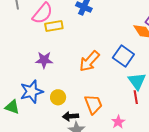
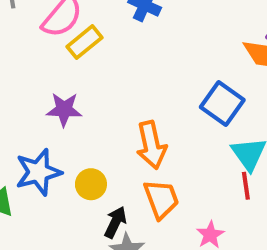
yellow rectangle: (54, 26) -> (84, 42), turned -30
orange arrow: (89, 61) -> (151, 145), moved, turned -55
black arrow: (71, 116) -> (115, 222), turned 119

